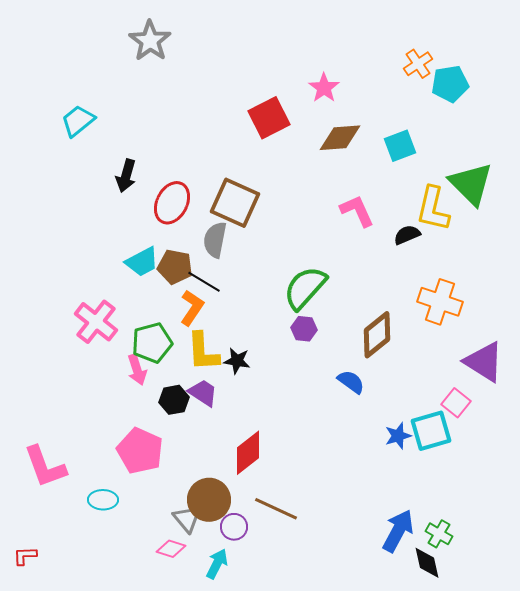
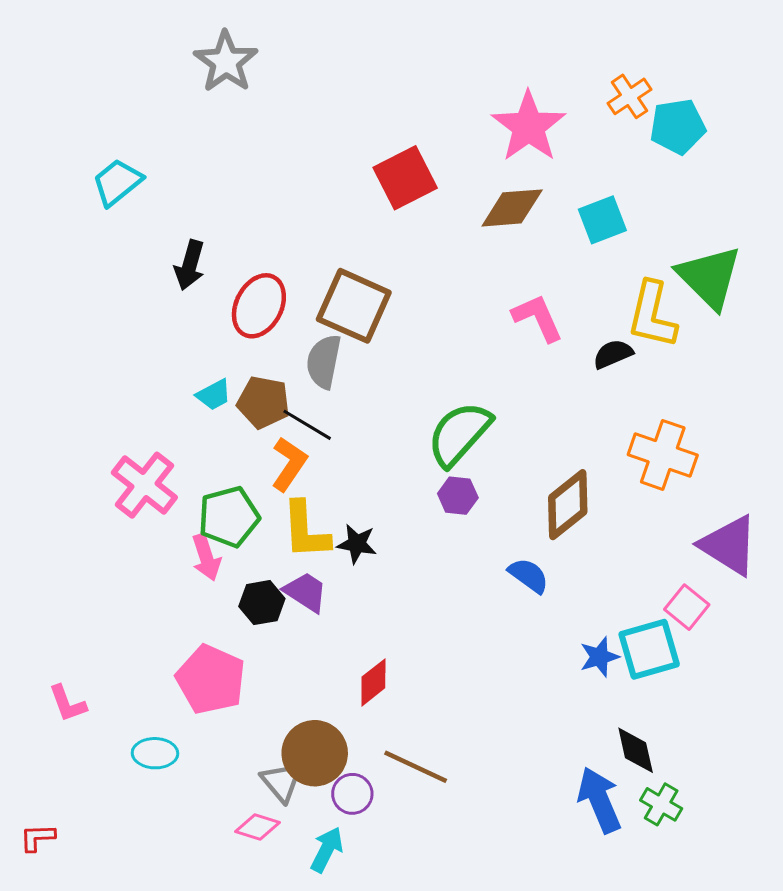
pink star: (324, 88) -> (529, 127), moved, size x1.6
cyan trapezoid: (142, 262) -> (214, 395), size x0.7
red diamond: (248, 453) -> (373, 682), size x0.7
pink L-shape: (45, 467) -> (68, 703), size x0.6
blue arrow: (398, 531) -> (599, 800), turned -51
black diamond: (427, 563) -> (636, 750), moved

